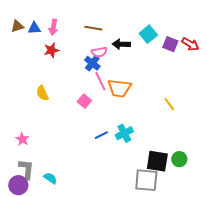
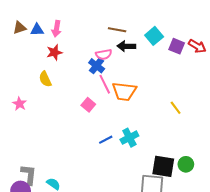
brown line: (93, 28) -> (117, 30), moved
yellow semicircle: (42, 93) -> (45, 79), moved
pink star: (22, 139) -> (20, 104), moved

